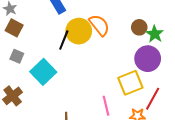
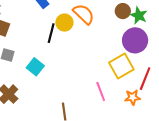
yellow circle: (79, 31) -> (64, 23), size x0.7
cyan square: (43, 72) -> (35, 67), size x0.7

